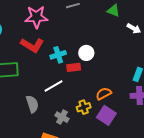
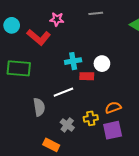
pink star: (36, 17) -> (57, 19), size x0.6
red L-shape: (32, 45) -> (39, 37), moved
purple square: (106, 115) -> (113, 130), turned 36

